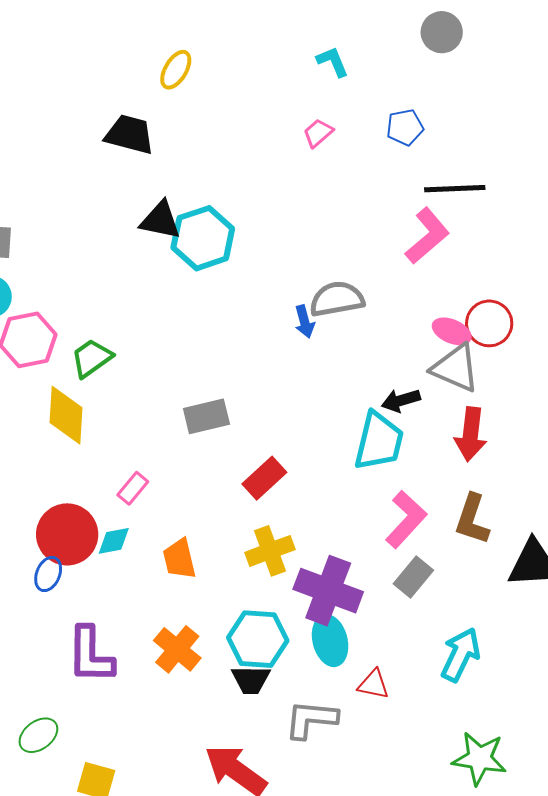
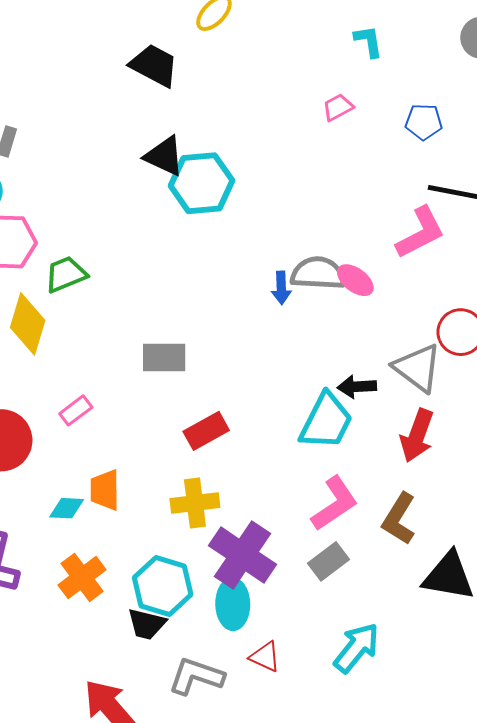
pink ellipse: (452, 331) -> (355, 280), moved
cyan diamond: (114, 541) -> (67, 508), moved

